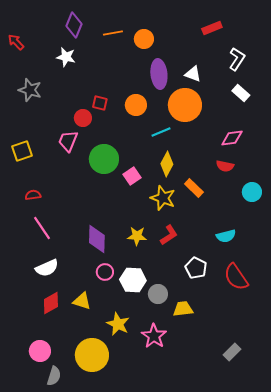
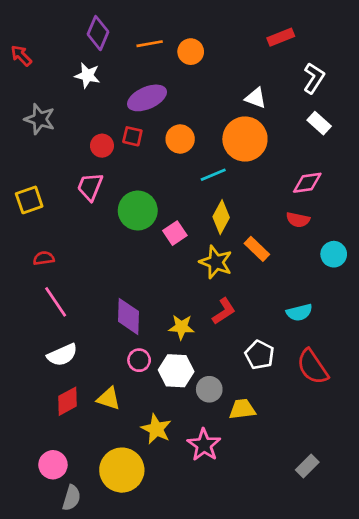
purple ellipse: (159, 74) -> (147, 98), moved, turned 72
red circle: (83, 118) -> (102, 146), moved
yellow star: (137, 236) -> (181, 327), moved

